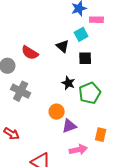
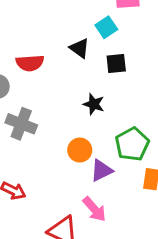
red semicircle: (30, 53) -> (30, 63), turned -30
green pentagon: (90, 93) -> (132, 144), moved
pink arrow: (78, 150) -> (94, 209), moved, turned 66

